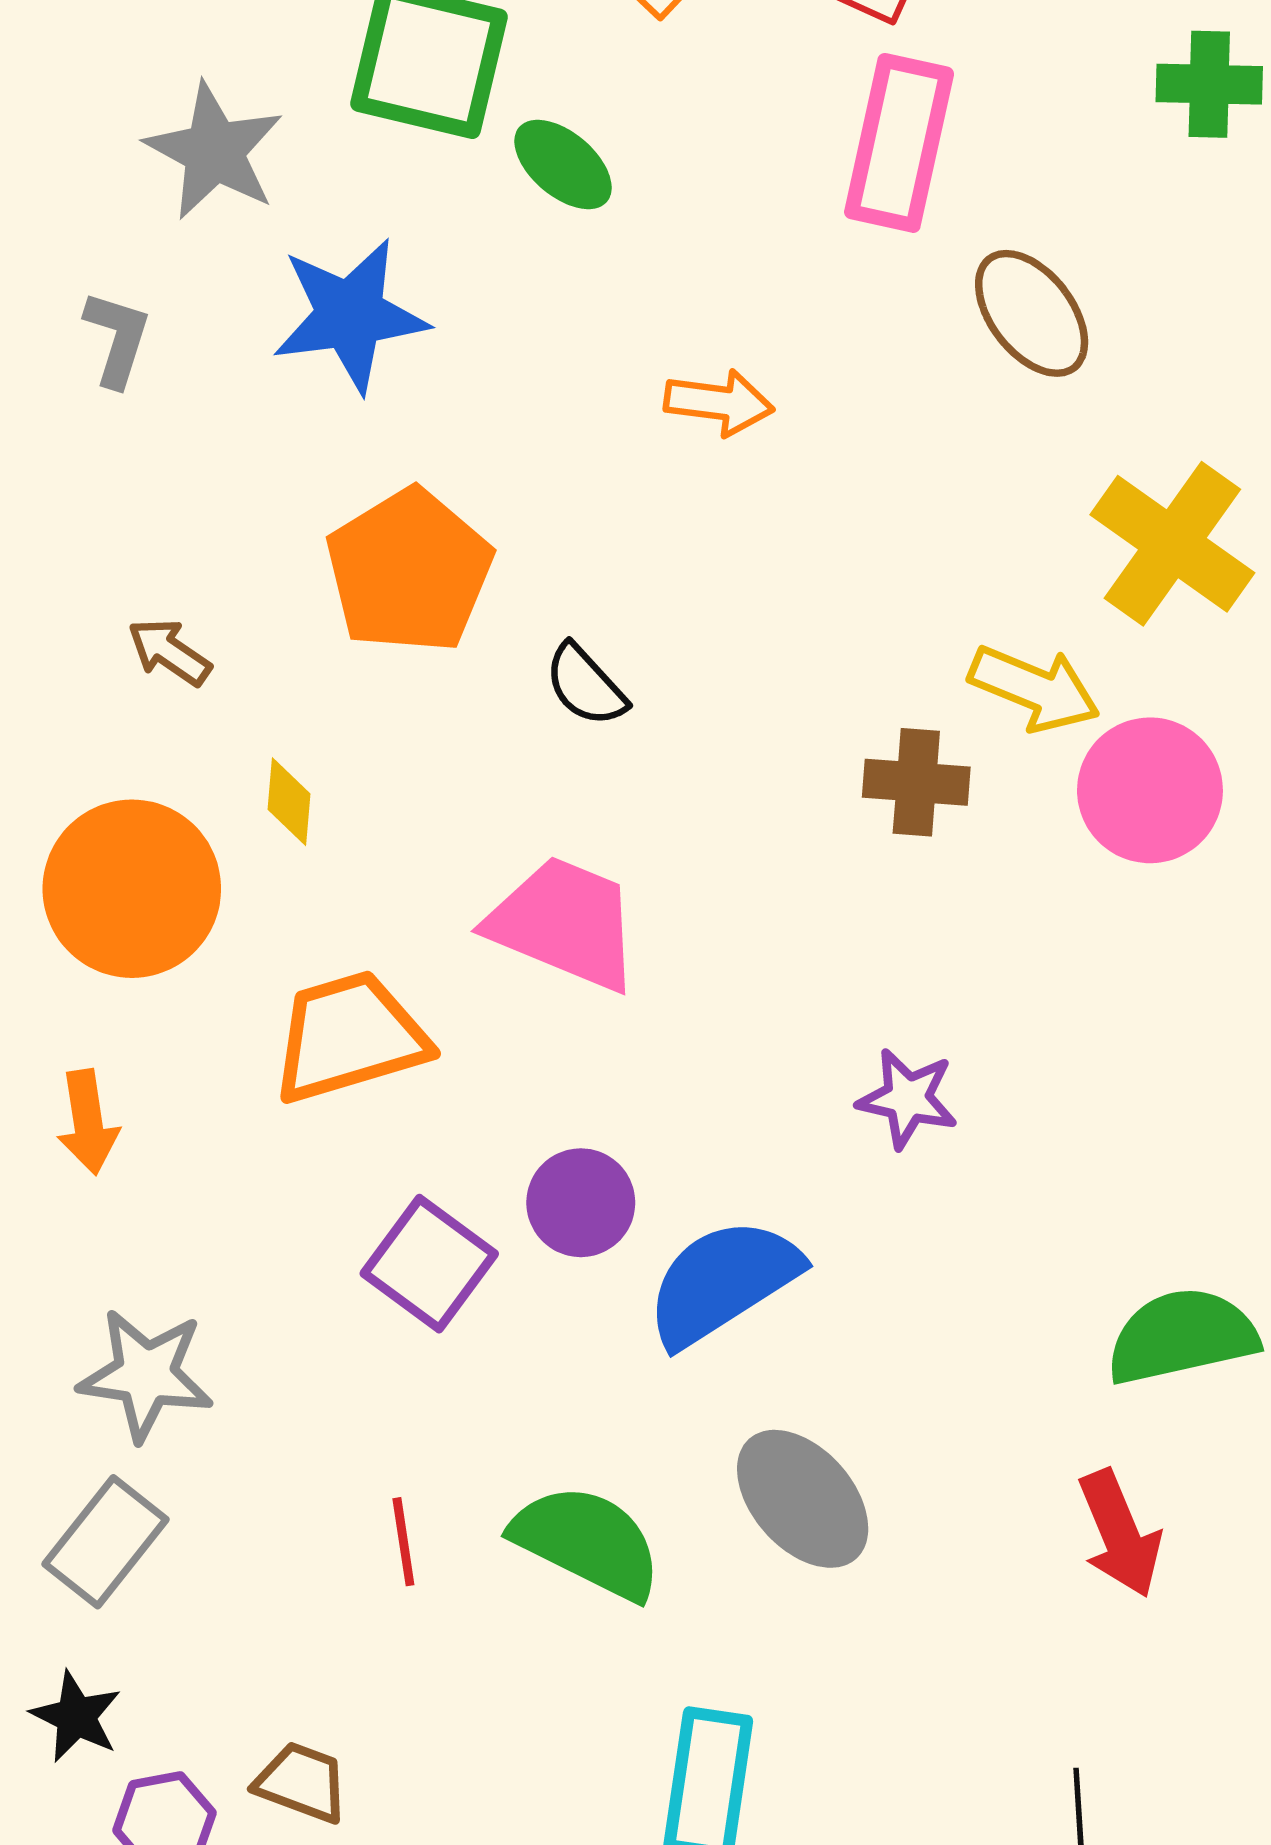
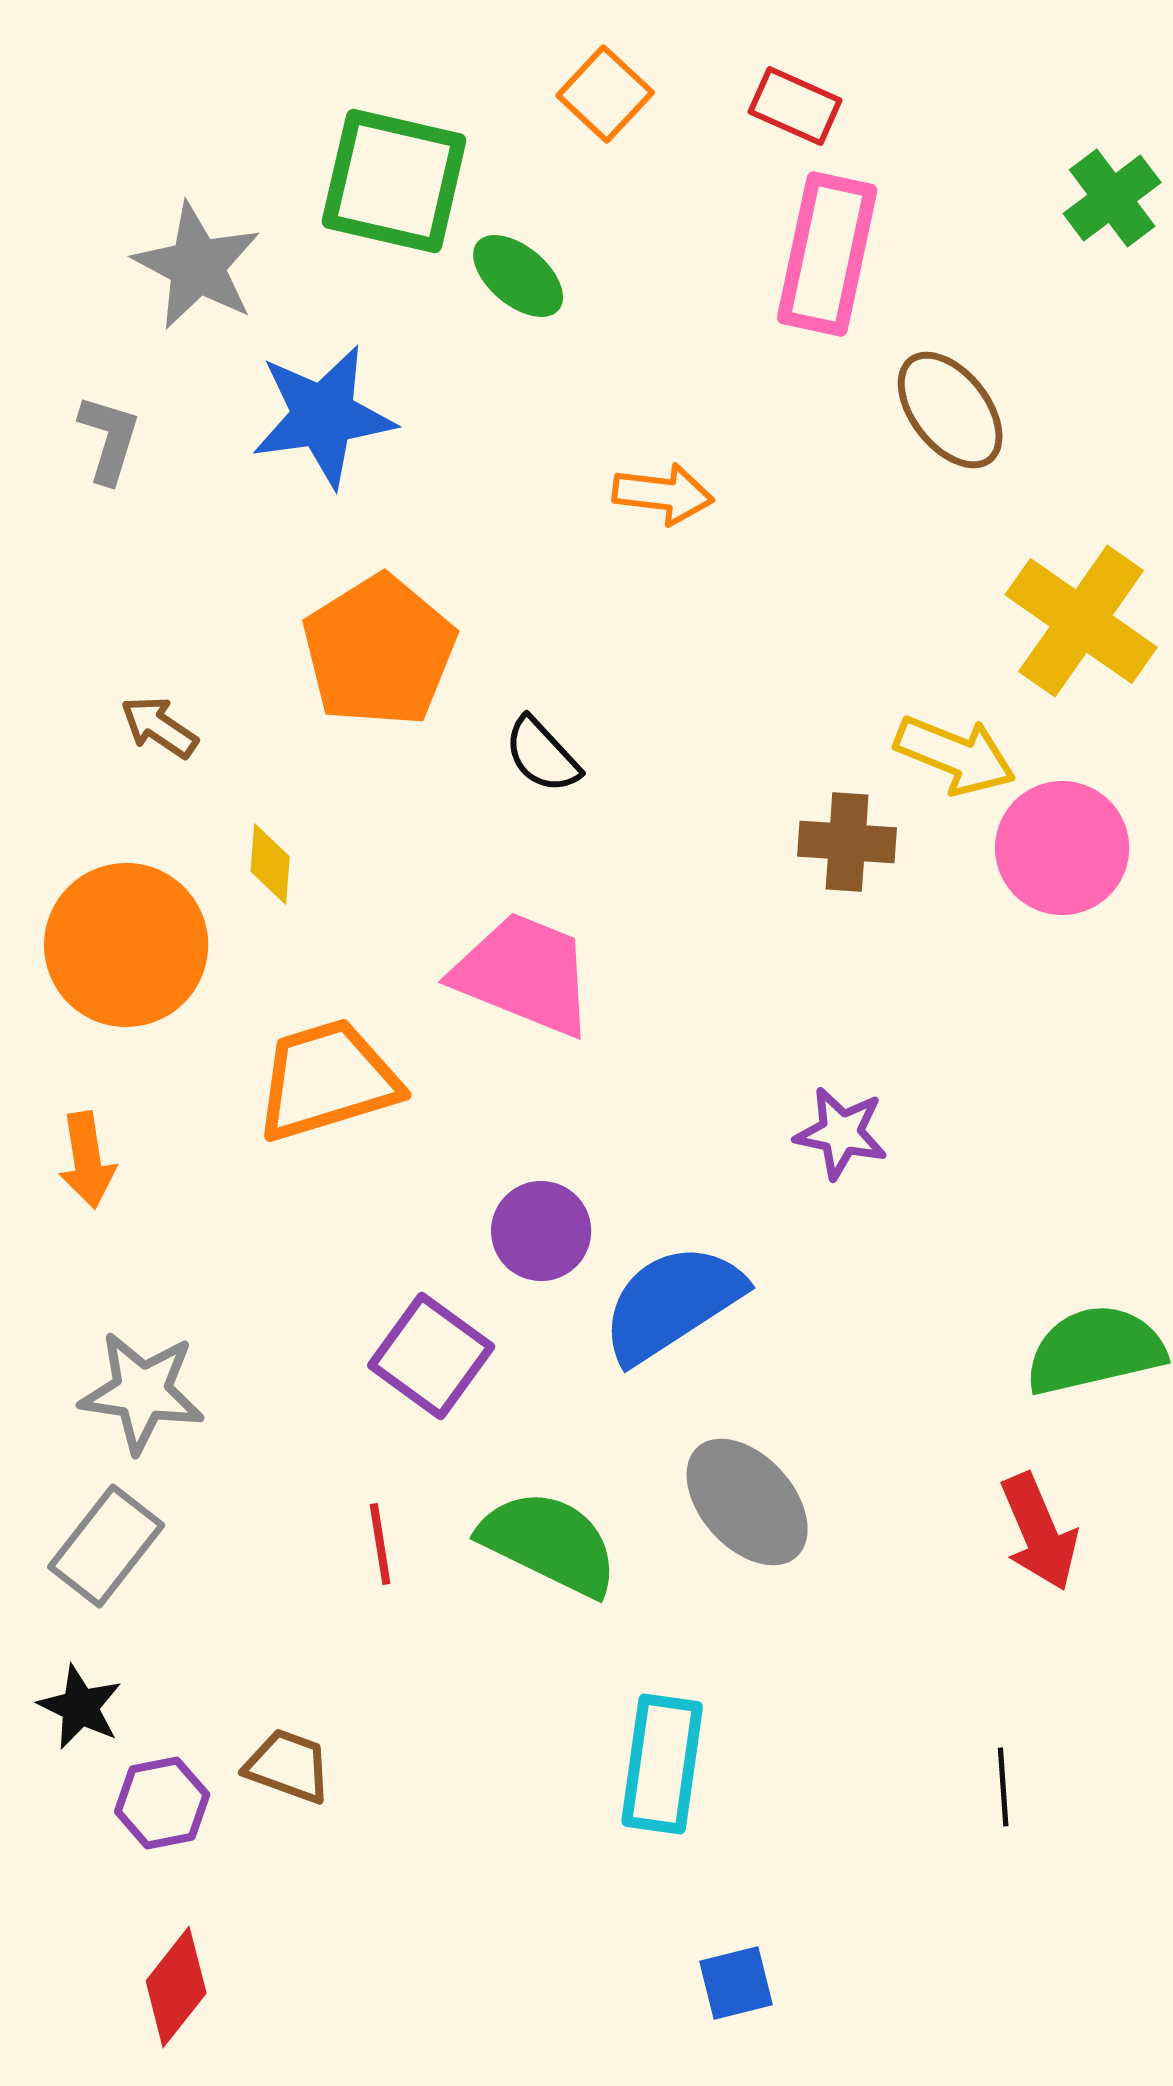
green cross: (1209, 84) -> (1112, 198), turned -38
purple square: (429, 1264) -> (431, 1356), moved

